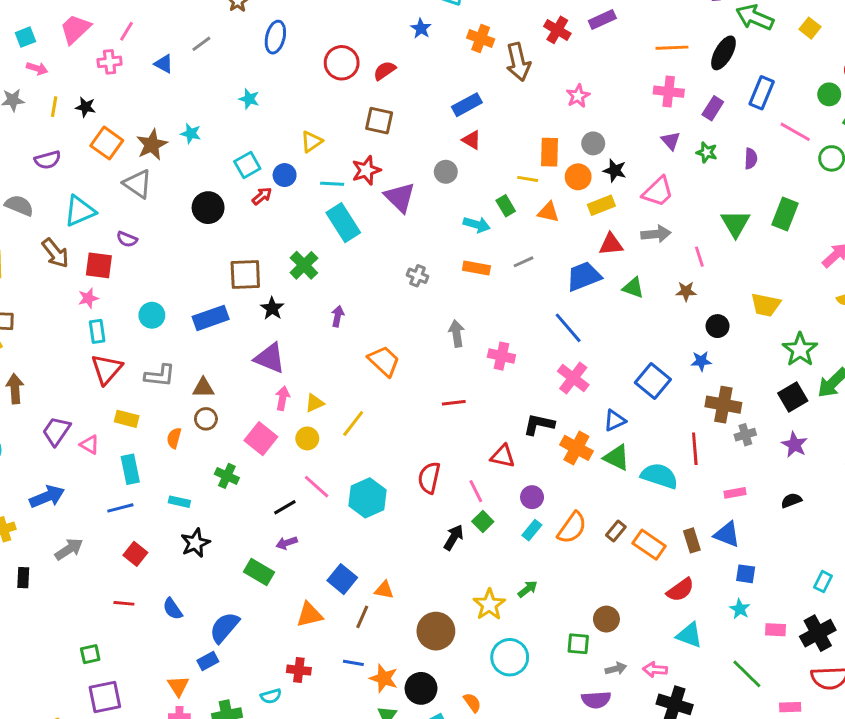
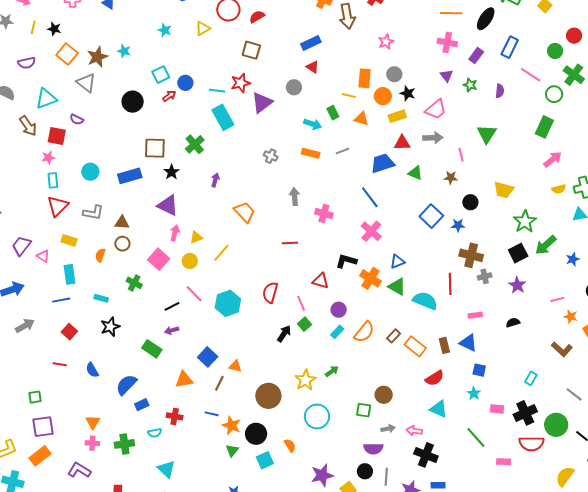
yellow triangle: (312, 142) -> (203, 29), moved
purple triangle: (400, 197) -> (262, 103), turned 35
green rectangle: (785, 214) -> (544, 127), moved
blue square: (653, 381) -> (431, 216), moved
blue rectangle: (208, 661) -> (142, 405), moved

